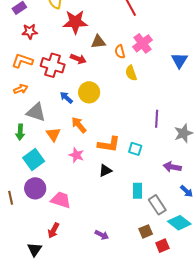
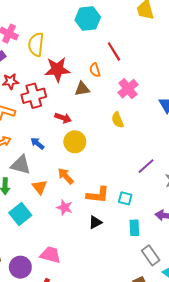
orange semicircle: (120, 52) -> (95, 70), moved
red arrow: (78, 59) -> (63, 118), moved
red cross: (53, 65) -> (34, 96), moved, turned -30
blue arrow: (66, 98) -> (37, 143), moved
purple line: (157, 119) -> (146, 166), turned 48
purple circle: (35, 188) -> (20, 267), moved
cyan rectangle: (137, 191) -> (134, 228), moved

